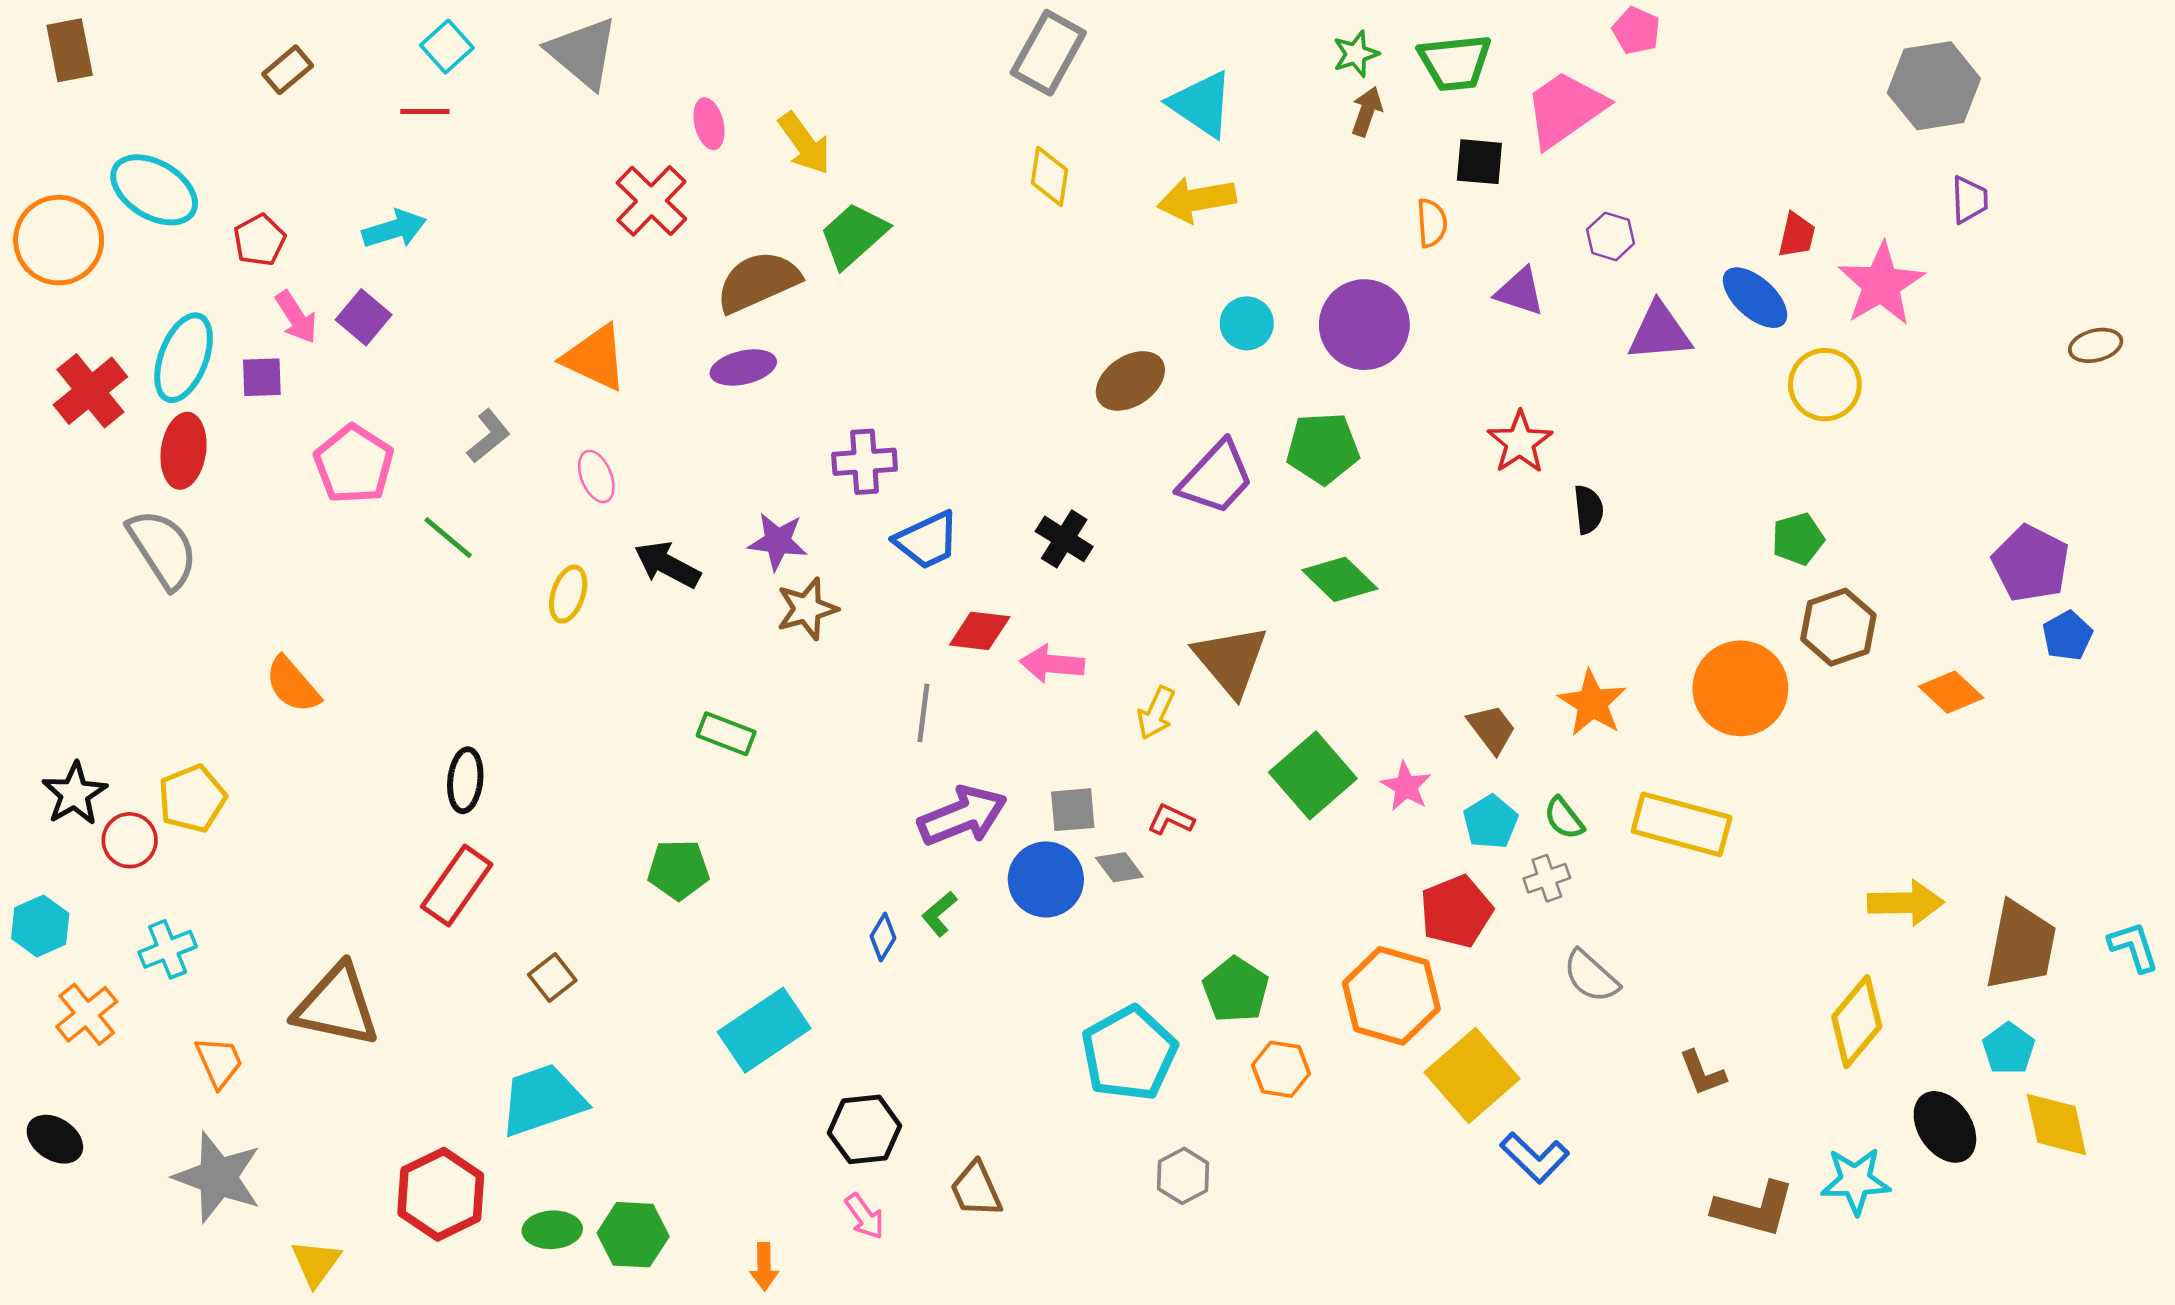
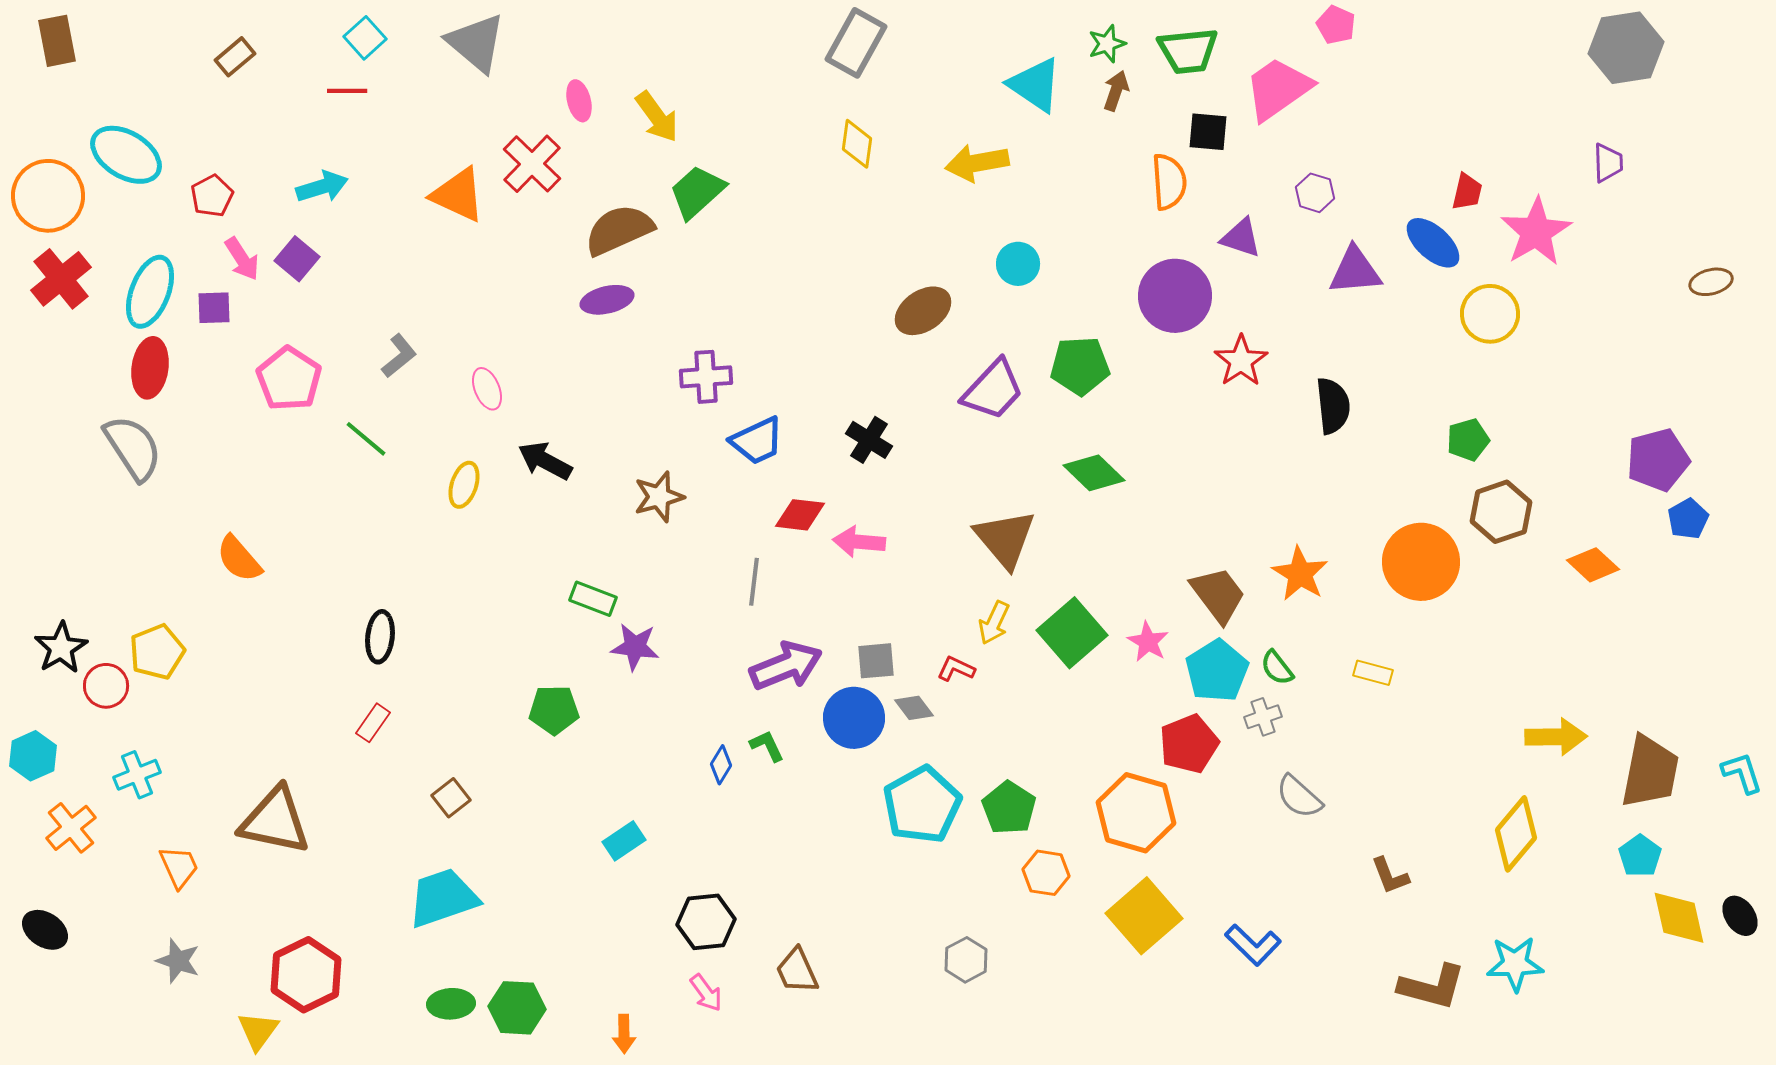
gray hexagon: (1934, 86) -> (1626, 48), moved
cyan triangle: (1201, 104) -> (1035, 85), moved
orange semicircle: (1432, 223) -> (1169, 182), size x1.4
purple circle: (1364, 325) -> (1175, 296), moved
orange triangle: (595, 358) -> (458, 195), moved
red cross: (90, 391) -> (61, 279), moved
black semicircle: (1588, 510) -> (1333, 406), moved, size x1.4
purple star: (778, 541) -> (635, 647), moved
purple pentagon: (2031, 563) -> (1658, 460), turned 30
yellow arrow: (1156, 713) -> (994, 623), moved
brown trapezoid: (1492, 729) -> (1218, 595), size x1.4
cyan pentagon: (1490, 822) -> (1217, 671), size x1.4
yellow rectangle: (1682, 824) -> (1373, 673), size x0.5
red rectangle: (457, 886) -> (373, 723), size x0.6
green L-shape: (939, 914) -> (767, 746), turned 105
cyan rectangle: (764, 1030) -> (624, 841), size x0.6
cyan pentagon: (1129, 1053) -> (922, 805), moved
yellow square: (1472, 1075) -> (1144, 916), moved
black ellipse: (1945, 1127) -> (1740, 916), moved, size x0.7
gray star: (218, 1177) -> (178, 961), size x0.6
red hexagon: (441, 1194) -> (306, 975), moved

